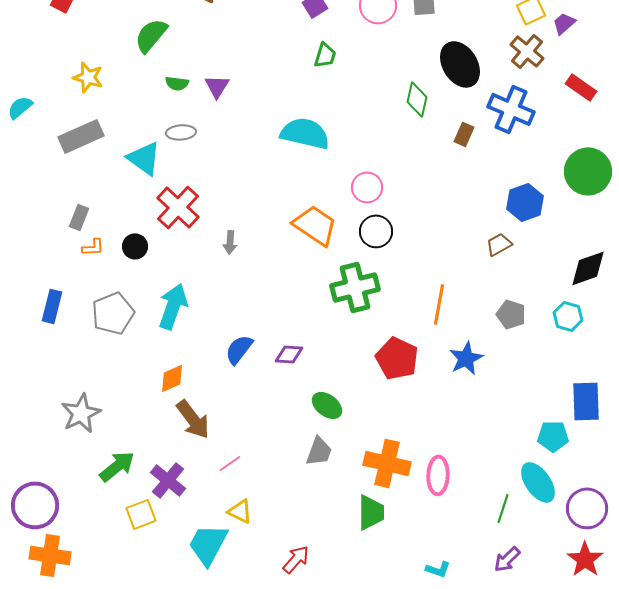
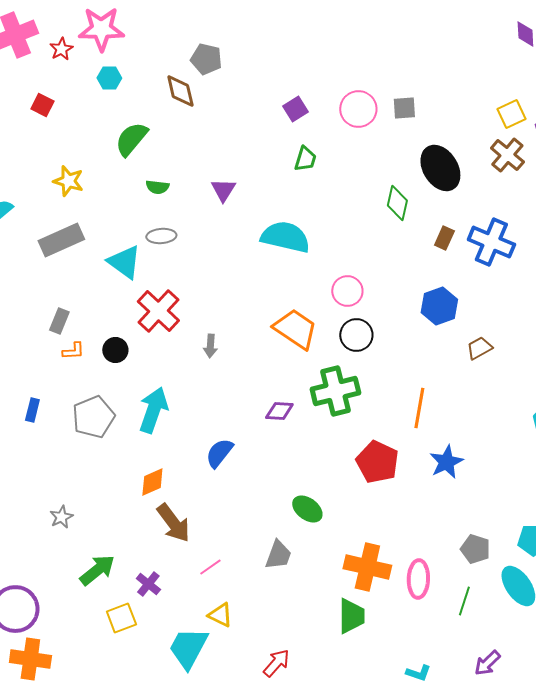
purple triangle: (217, 86) -> (223, 190), moved
blue cross: (511, 109) -> (491, 242), moved
blue hexagon: (525, 202) -> (439, 306), moved
blue rectangle: (52, 306) -> (32, 410), size x0.7
gray pentagon: (511, 314) -> (475, 549), moved
purple diamond: (289, 354) -> (279, 411), moved
gray star: (81, 413) -> (61, 517), size x0.6
gray trapezoid: (319, 451) -> (278, 555), moved
purple cross: (168, 480) -> (148, 584), size x0.7
green line: (503, 508) -> (464, 601), moved

